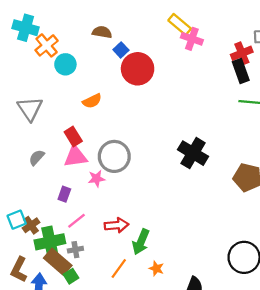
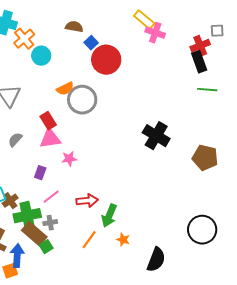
gray circle: (114, 156) -> (82, 100), moved

